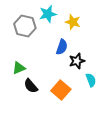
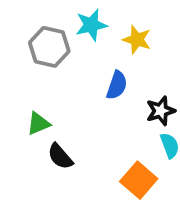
black star: (77, 61) -> (161, 111), moved
orange square: (61, 90) -> (139, 180), moved

